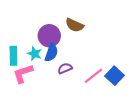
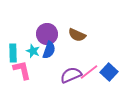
brown semicircle: (74, 25) -> (77, 35), moved
purple semicircle: (65, 68) -> (71, 75), moved, size x1.5
pink L-shape: (23, 74) -> (22, 70), turned 95

